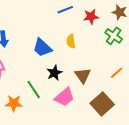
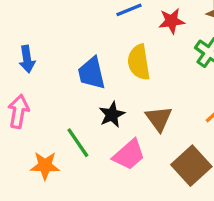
yellow semicircle: (71, 41) -> (139, 62), size x1.5
blue trapezoid: (42, 48) -> (92, 73), turned 35

